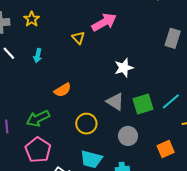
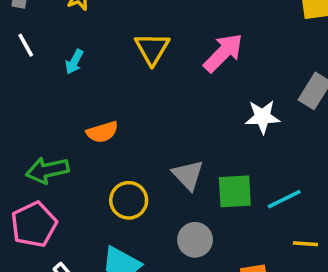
pink arrow: (104, 22) -> (223, 53), moved, turned -30
yellow triangle: (78, 38) -> (152, 49), size x1.5
white star: (124, 68) -> (263, 117), moved

